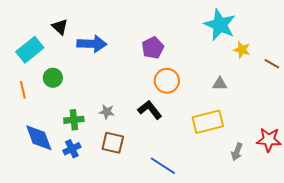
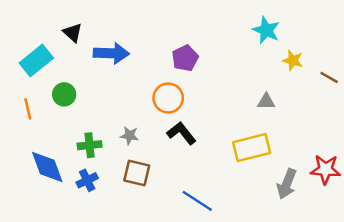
cyan star: (220, 25) -> (266, 30), size x0.7
orange circle: (167, 81) -> (168, 98), moved
gray arrow: (237, 152) -> (287, 184), size x1.4

